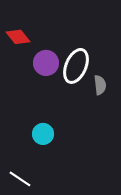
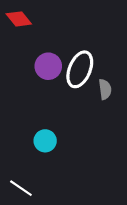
red diamond: (18, 37) -> (19, 19), moved

